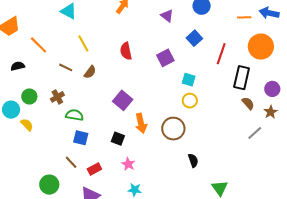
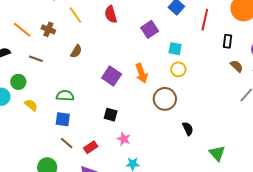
yellow line: (83, 43) -> (75, 15), moved
red semicircle: (126, 51) -> (111, 14), moved
brown line: (66, 67) -> (36, 59), moved
black rectangle: (242, 78) -> (228, 41), size x0.6
brown cross: (57, 97) -> (48, 29), moved, turned -32
orange arrow: (141, 123) -> (141, 73), moved
yellow semicircle: (27, 125) -> (31, 105), moved
blue square: (81, 138) -> (63, 119), moved

